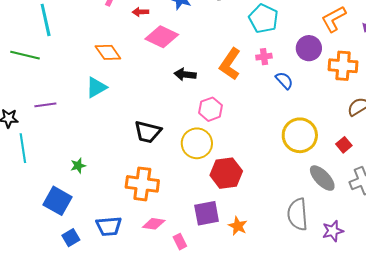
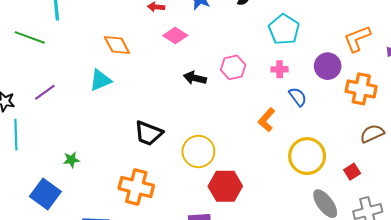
pink diamond: (162, 37) -> (175, 36), size x0.7
orange L-shape: (230, 64) -> (267, 120), moved, size x0.7
purple line: (45, 105) -> (45, 92), turned -35
pink hexagon: (211, 109) -> (233, 67), moved

